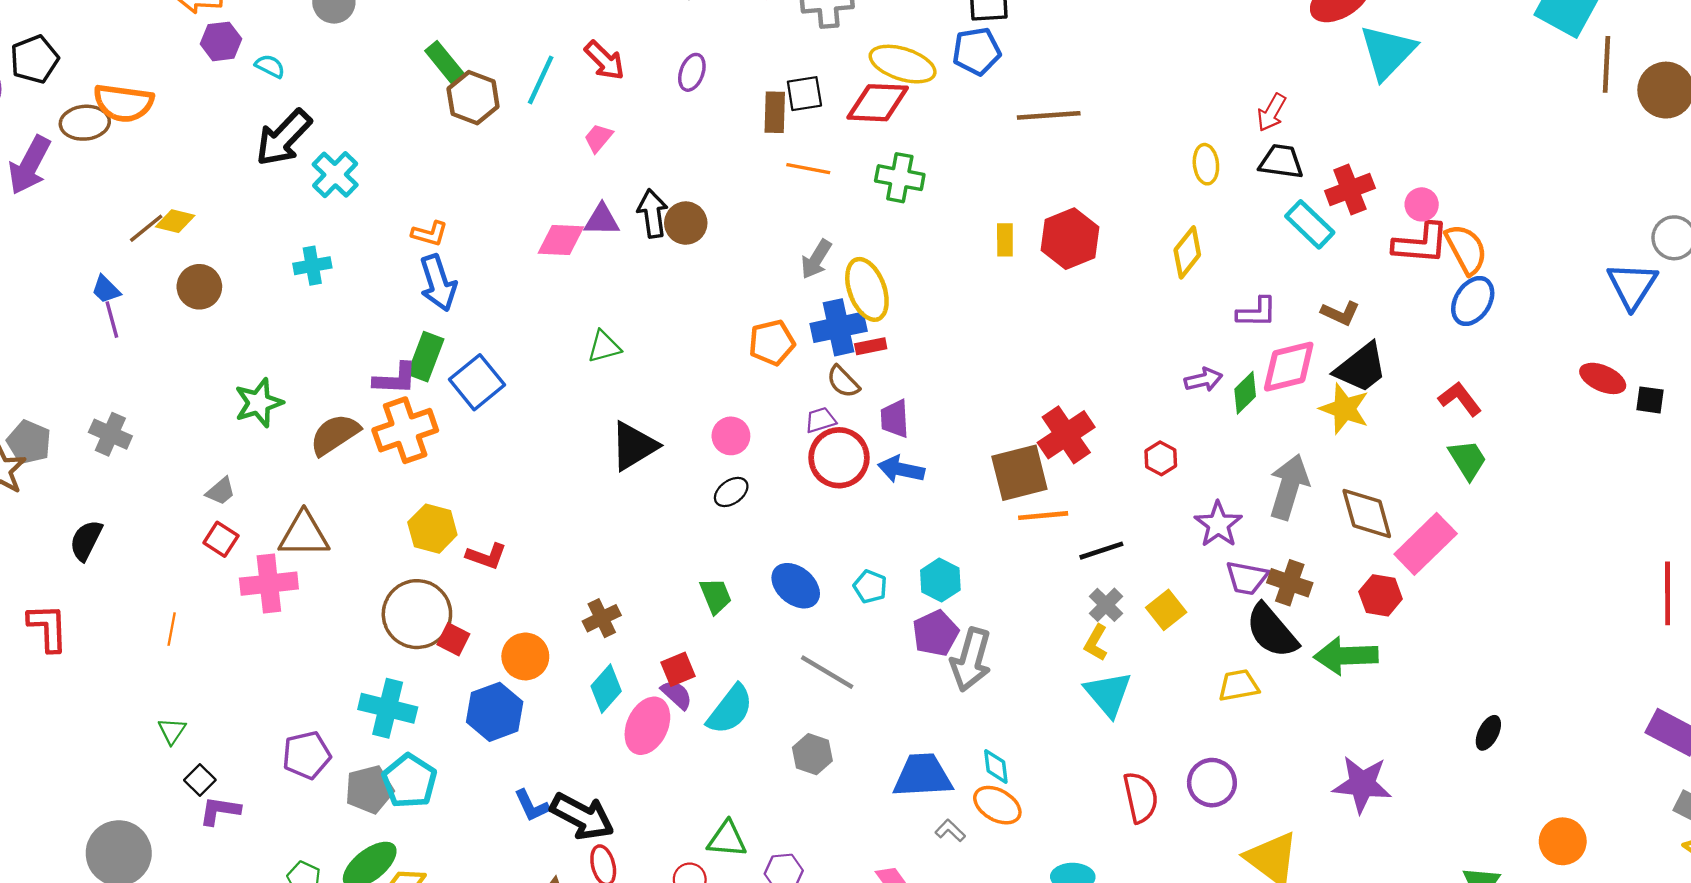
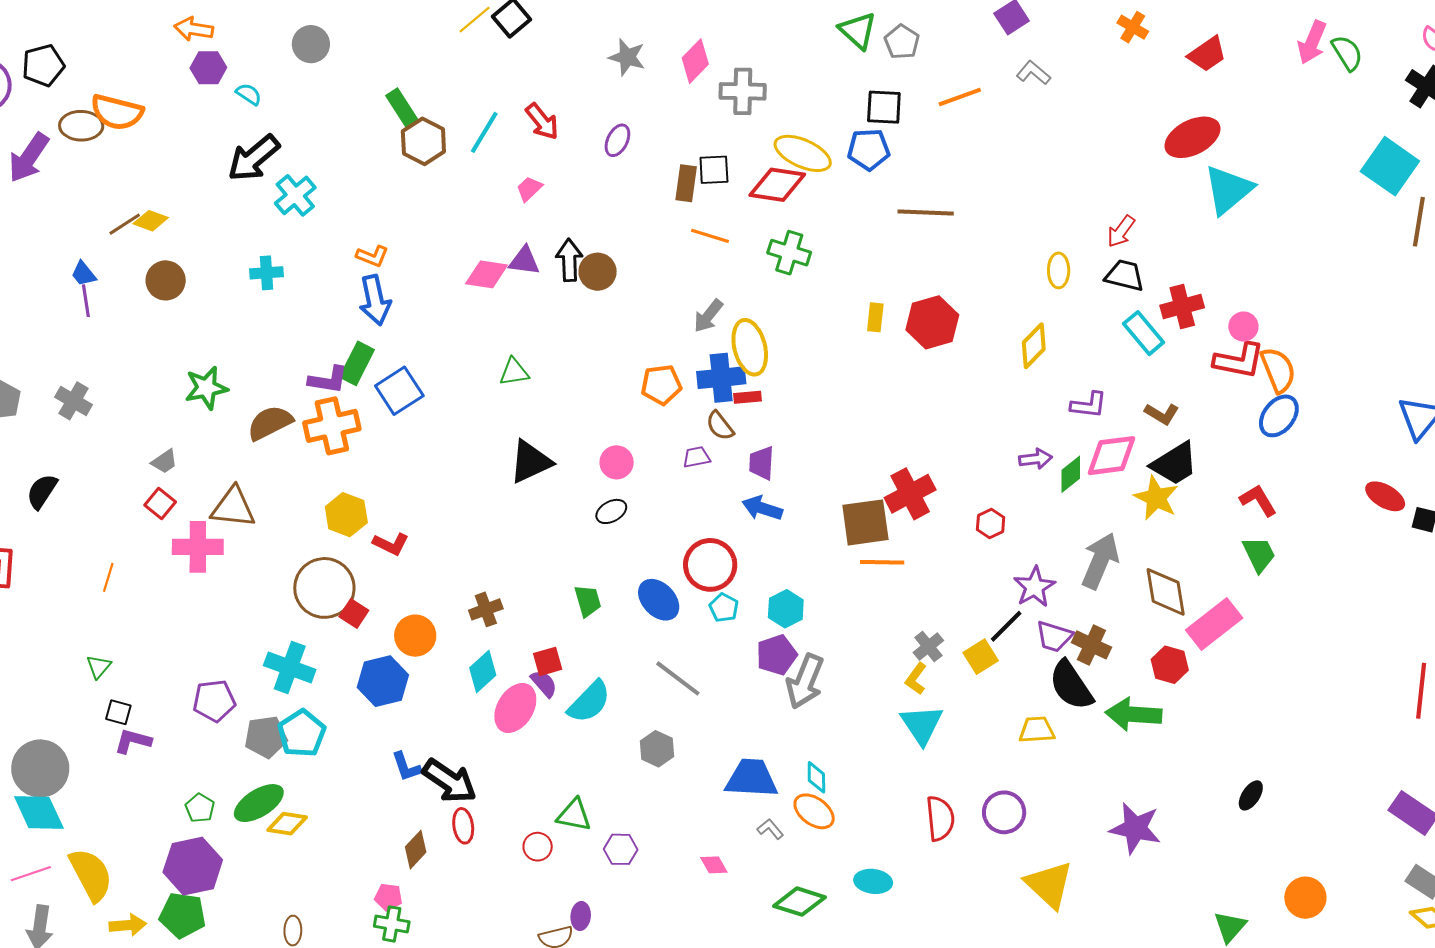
red circle: (839, 458) -> (710, 565), moved
black line: (1101, 551) -> (1006, 626), moved, turned -33
black square: (200, 780) -> (118, 712), turned -36

